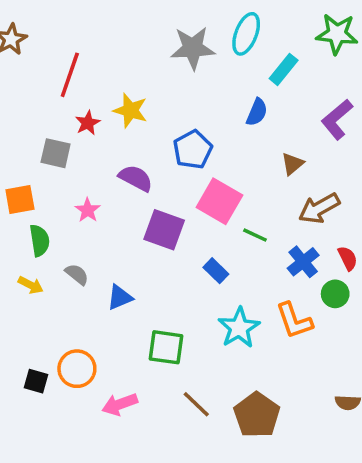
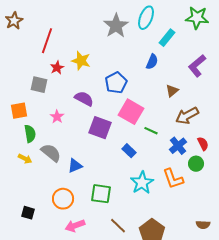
gray star: (193, 48) -> (116, 26), turned -30
gray semicircle: (77, 274) -> (51, 153), size x1.5
orange circle: (77, 369) -> (63, 199), moved

